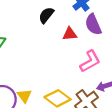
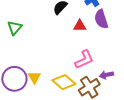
pink L-shape: (90, 61) -> (84, 60), moved

